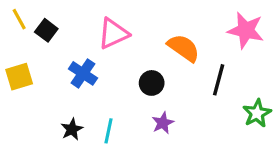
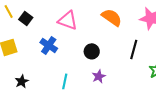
pink triangle: (113, 34) -> (68, 20), turned 45
orange semicircle: (184, 48) -> (112, 17), moved
black star: (72, 129) -> (22, 81), moved

